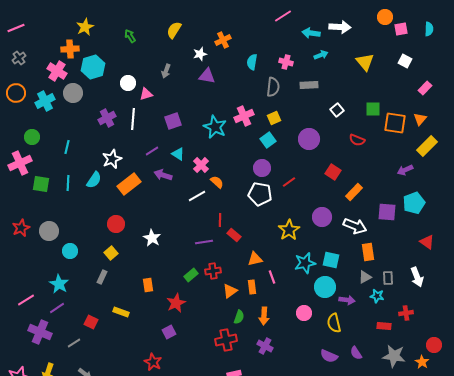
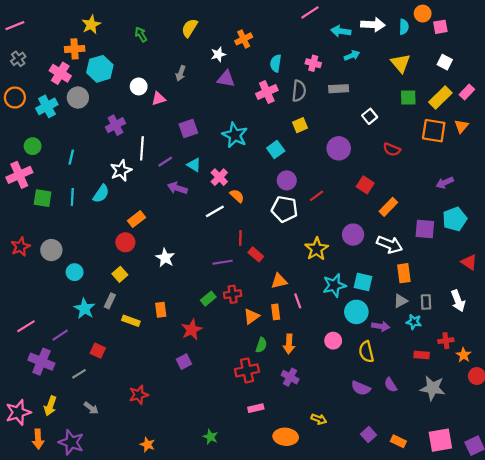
cyan semicircle: (429, 29) -> (404, 27), moved
green square: (373, 109) -> (408, 98), moved
pink cross: (244, 116) -> (267, 92), moved
white line: (133, 119) -> (142, 148), moved
cyan square: (268, 140) -> (276, 149), moved
yellow rectangle: (427, 146) -> (440, 98), moved
orange rectangle: (129, 184) -> (136, 219), moved, size x0.7
cyan star: (59, 284) -> (85, 309), moved
yellow rectangle: (121, 312) -> (131, 321), moved
red star: (153, 362) -> (139, 395), moved, turned 30
orange star: (422, 362) -> (464, 355), moved

